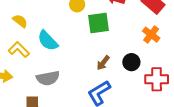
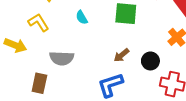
cyan semicircle: (48, 41) -> (82, 17), moved, size x0.6

